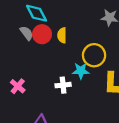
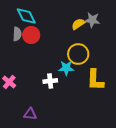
gray semicircle: (27, 33) -> (17, 34), turned 40
yellow semicircle: (62, 35) -> (78, 24), moved, turned 56

